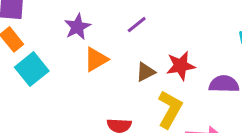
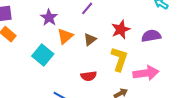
cyan square: (32, 69) -> (43, 55), moved
brown triangle: (145, 72) -> (90, 39), moved

